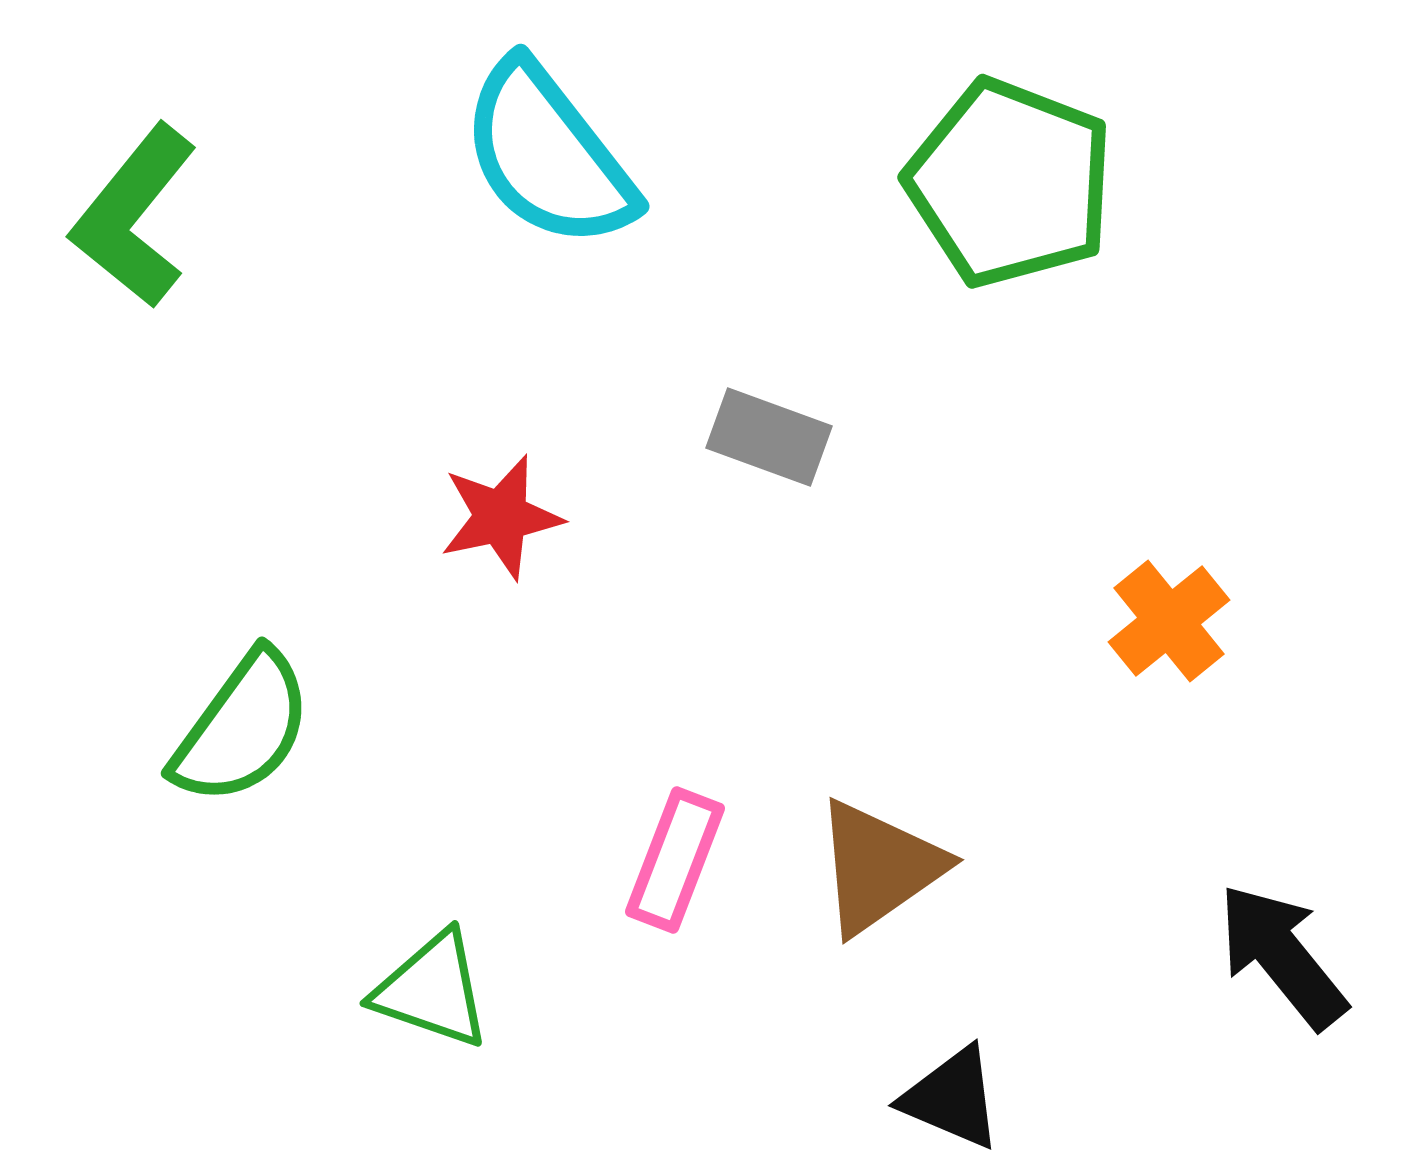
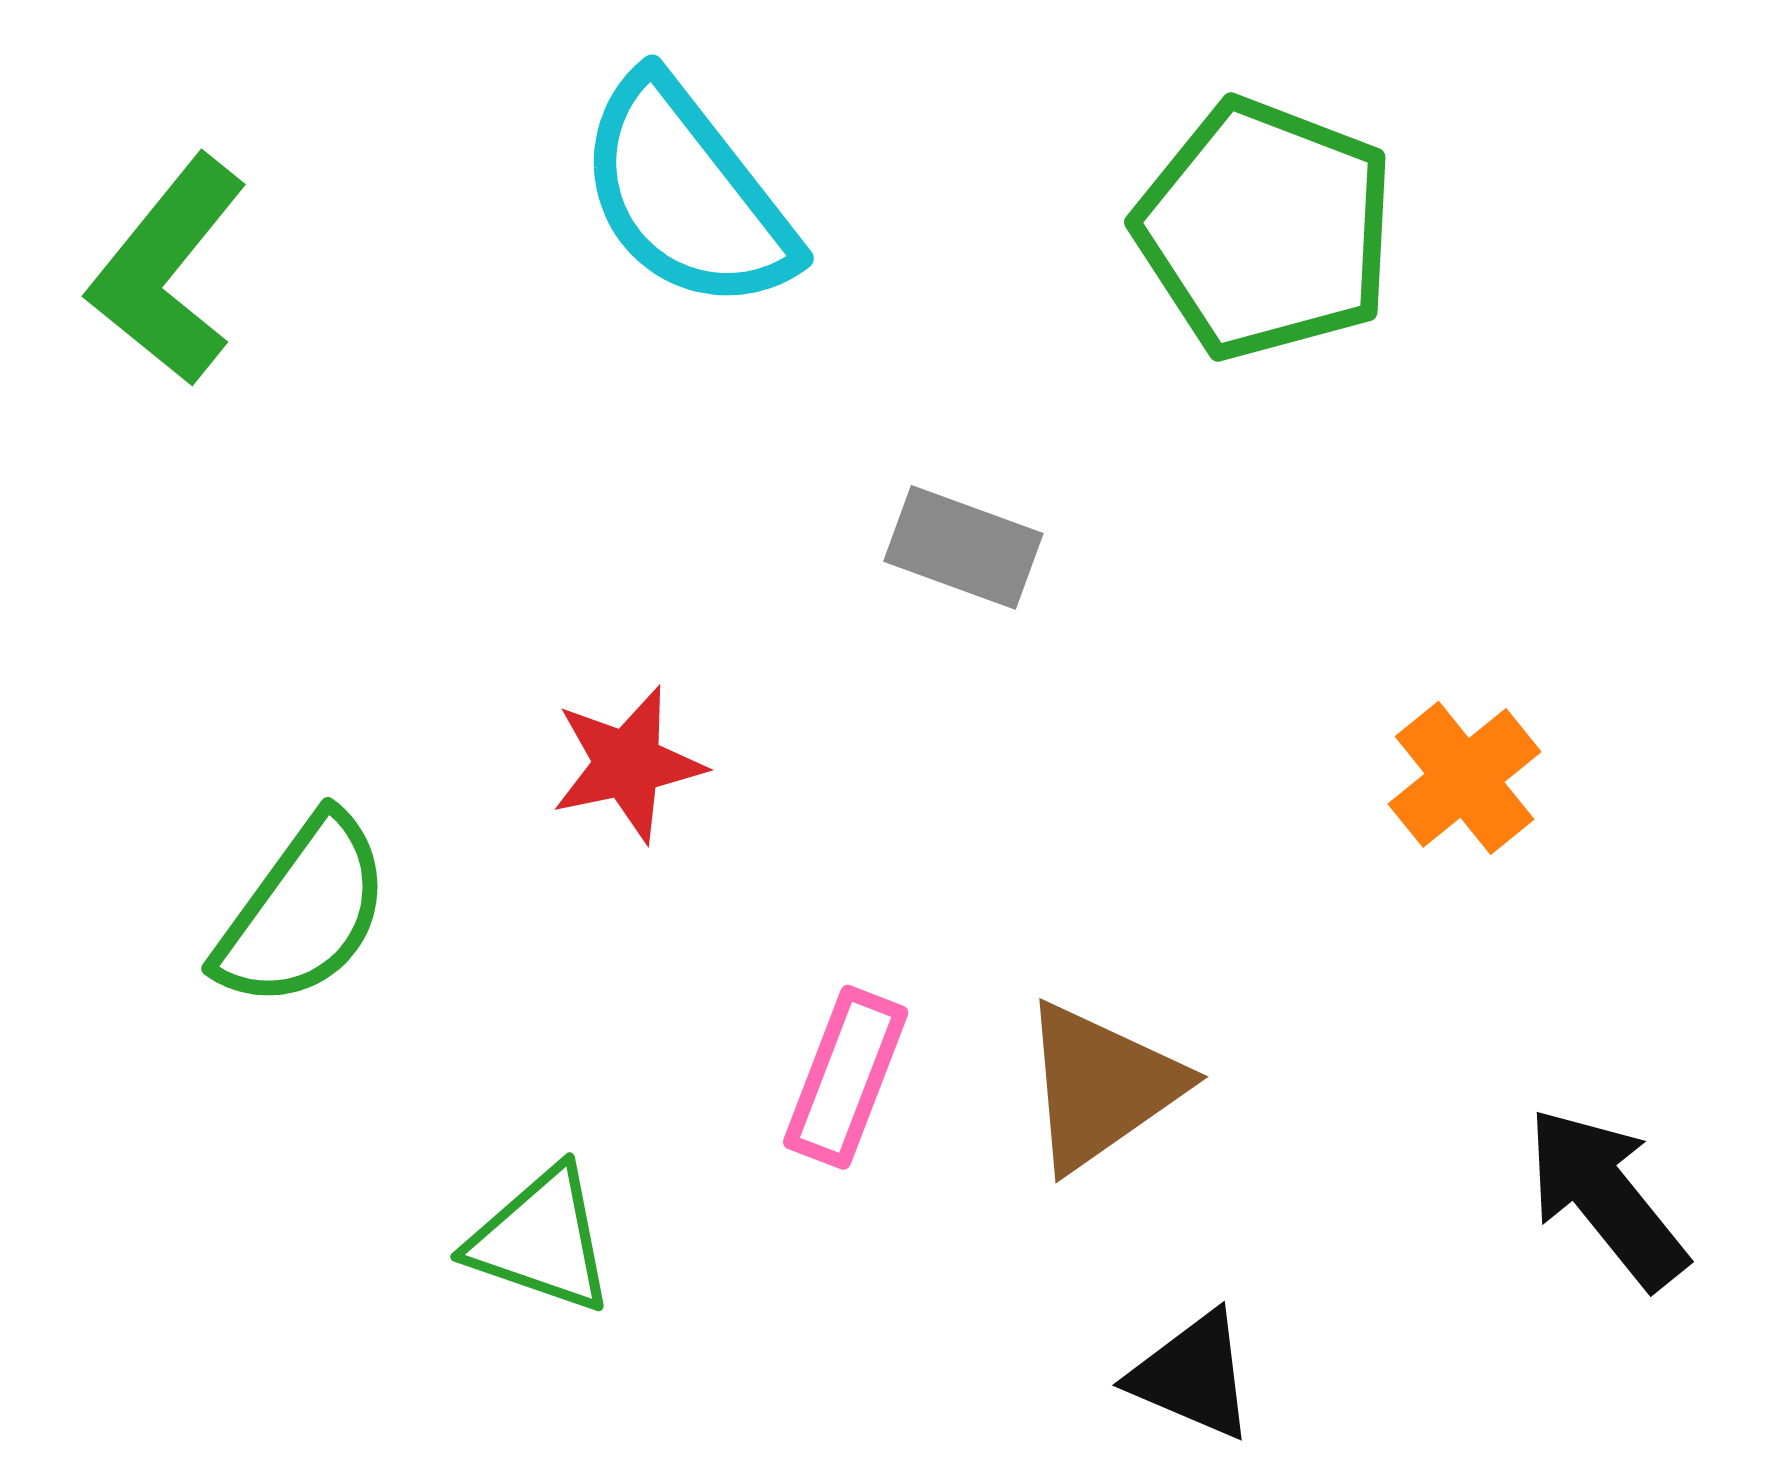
red star: (501, 517) -> (628, 764), moved

